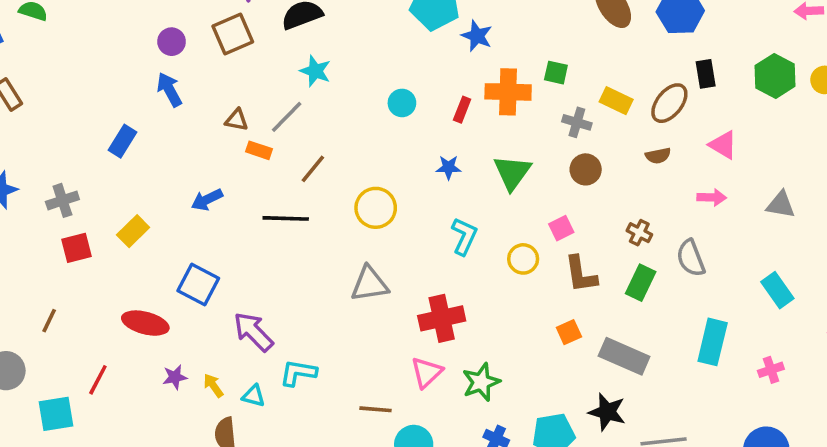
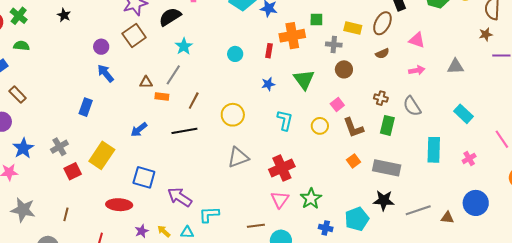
cyan star: (315, 71) -> (184, 46), turned 30
yellow rectangle: (133, 231) -> (102, 155), size x1.5

